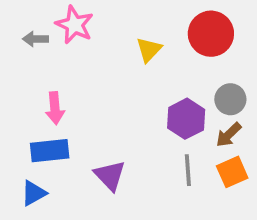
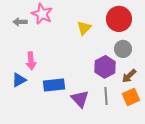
gray circle: (230, 99) -> (123, 49), moved
blue rectangle: (50, 151) -> (54, 85), moved
purple triangle: (110, 175) -> (80, 99), moved
blue triangle: (34, 193) -> (19, 80), moved

